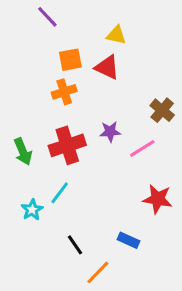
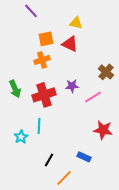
green arrow: (23, 152) -> (15, 89), moved
cyan line: (60, 193) -> (39, 126), turned -35
black line: (75, 245) -> (49, 160), turned 64

